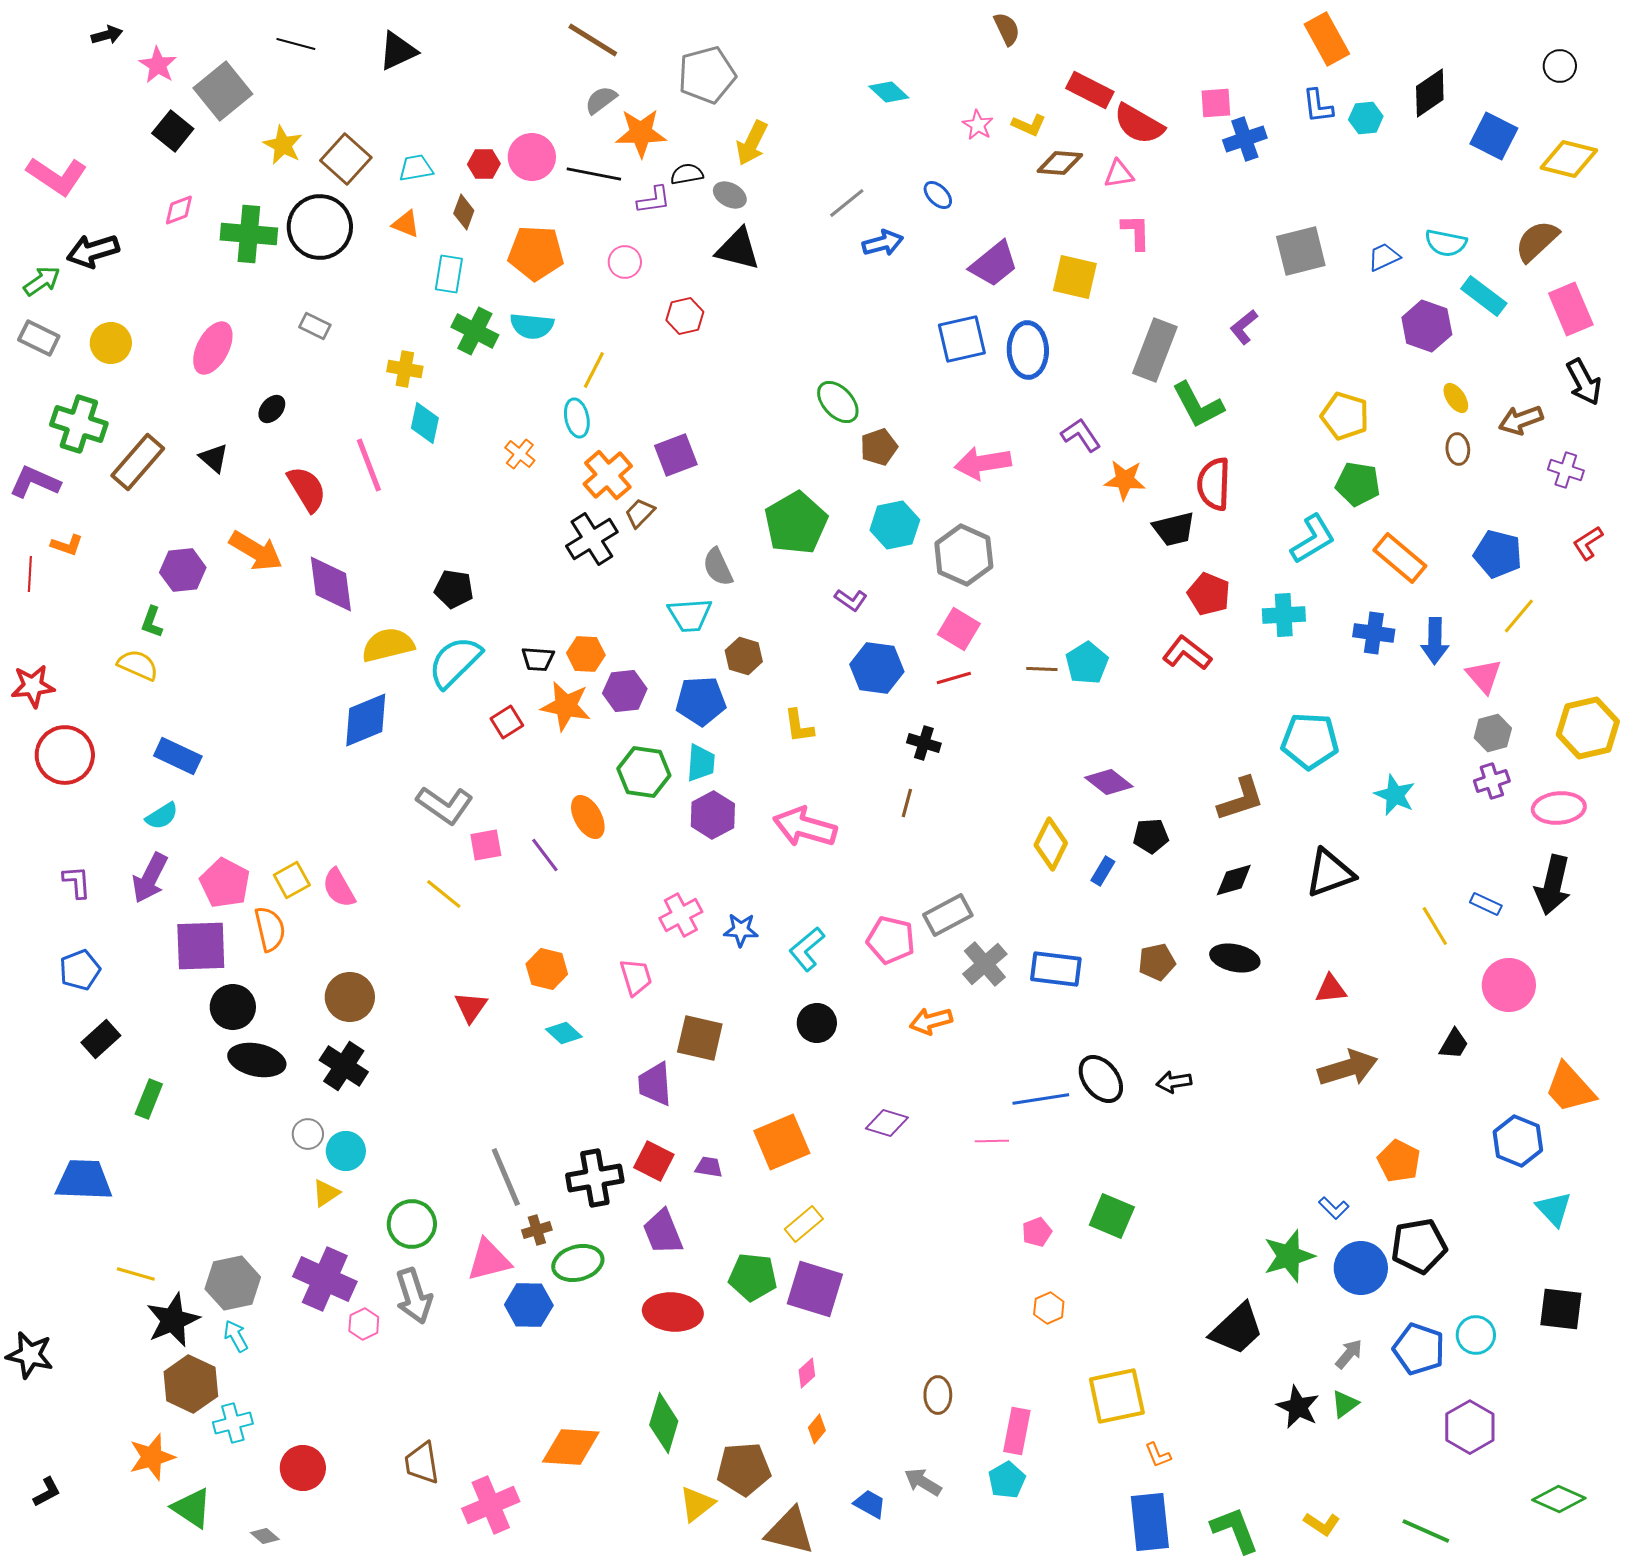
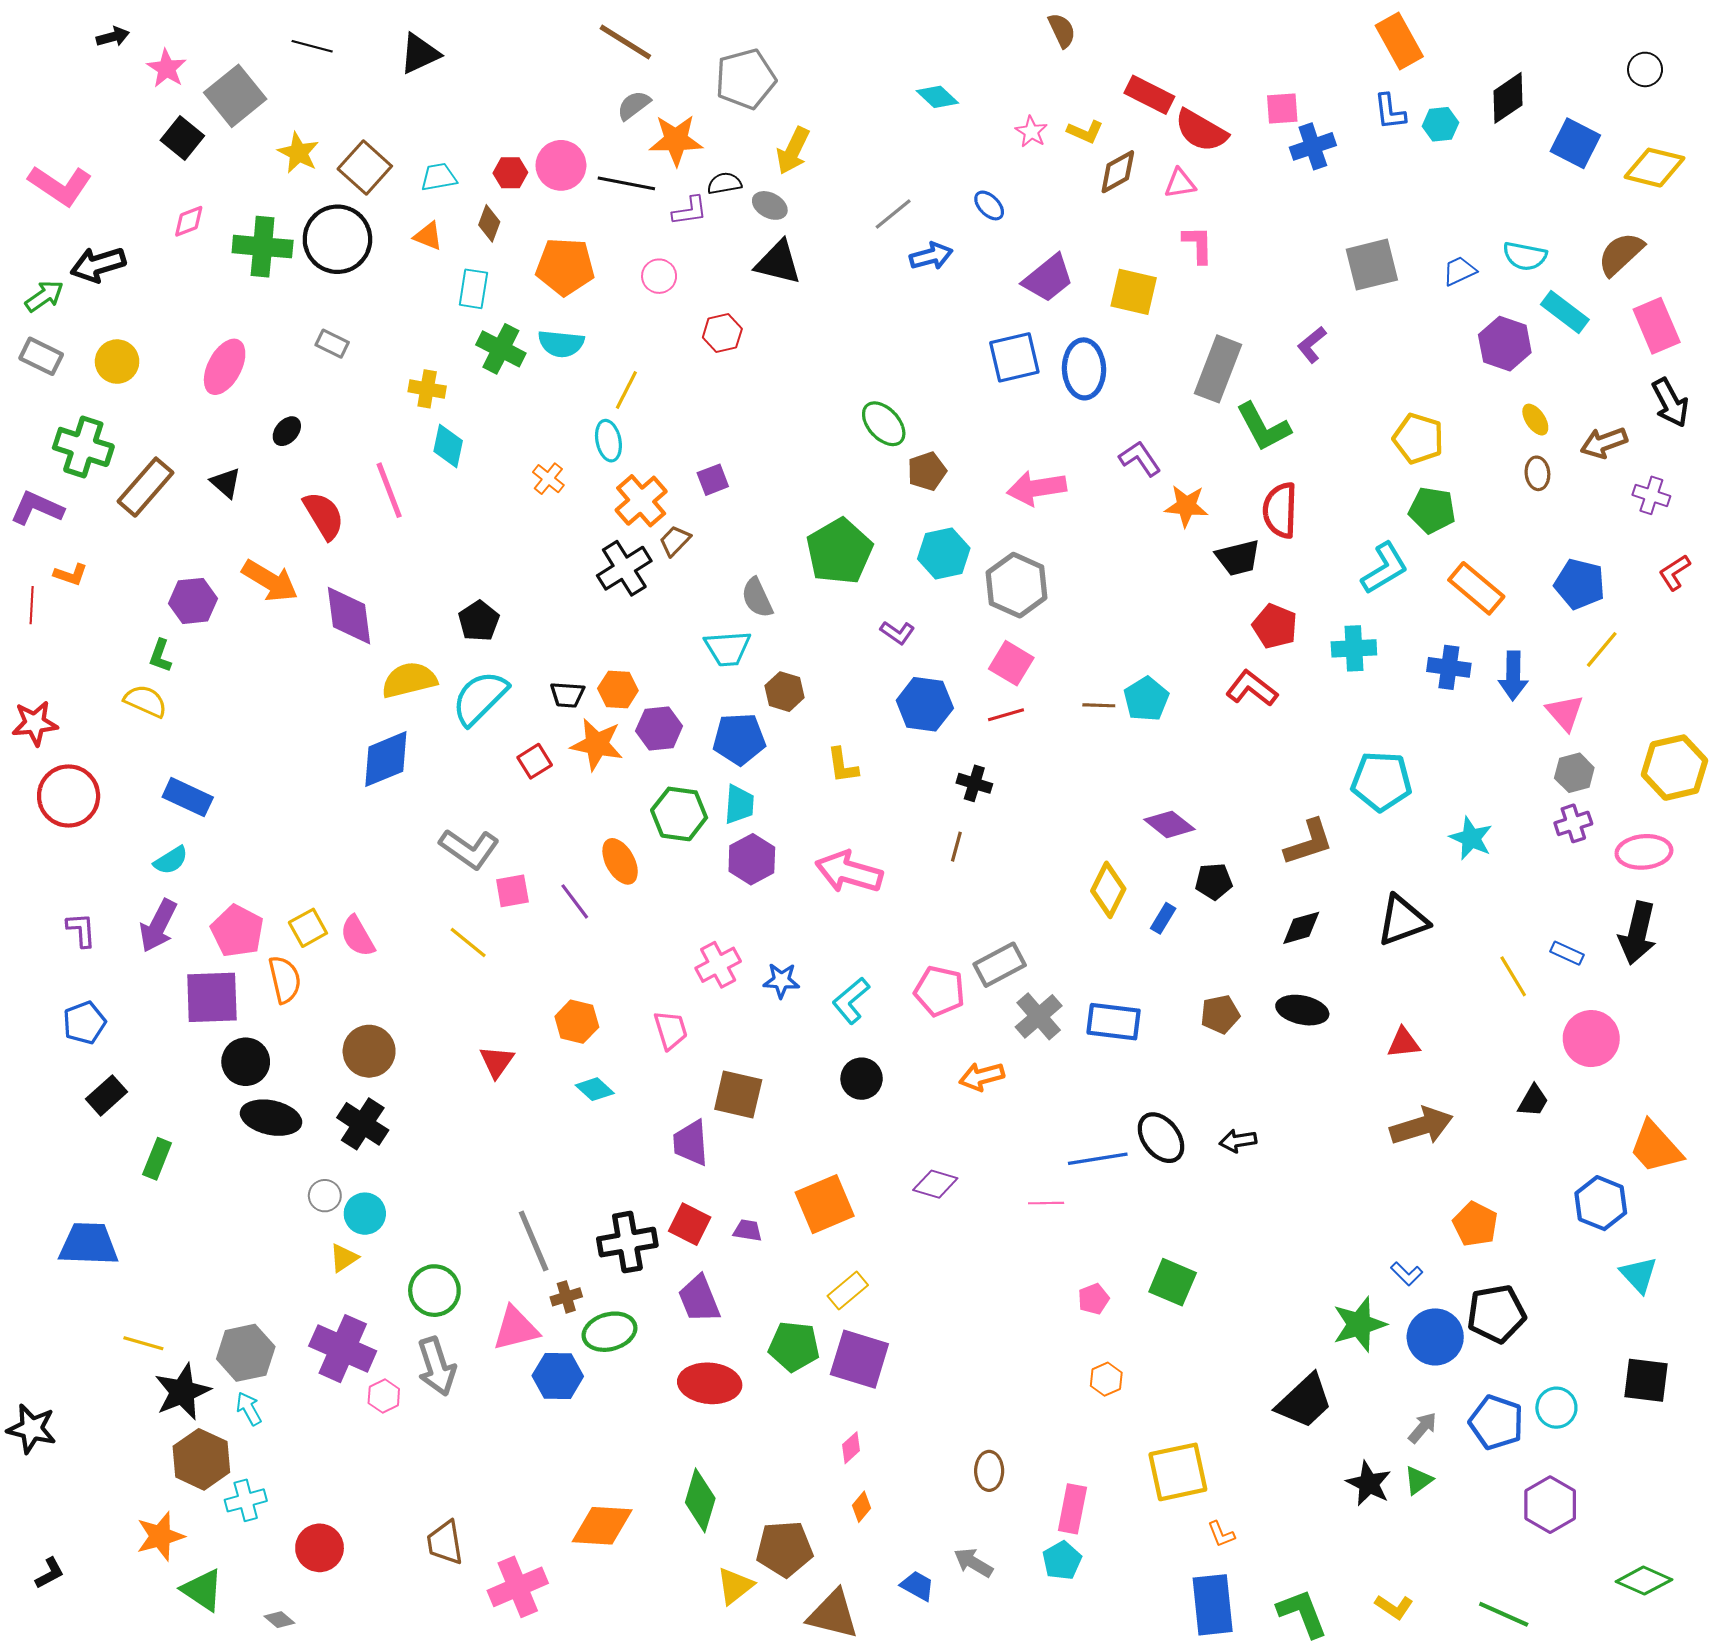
brown diamond: (1060, 163) -> (1118, 172), turned -33
purple square: (676, 455) -> (713, 480), size x0.7
black pentagon: (454, 589) -> (479, 621), turned 30

